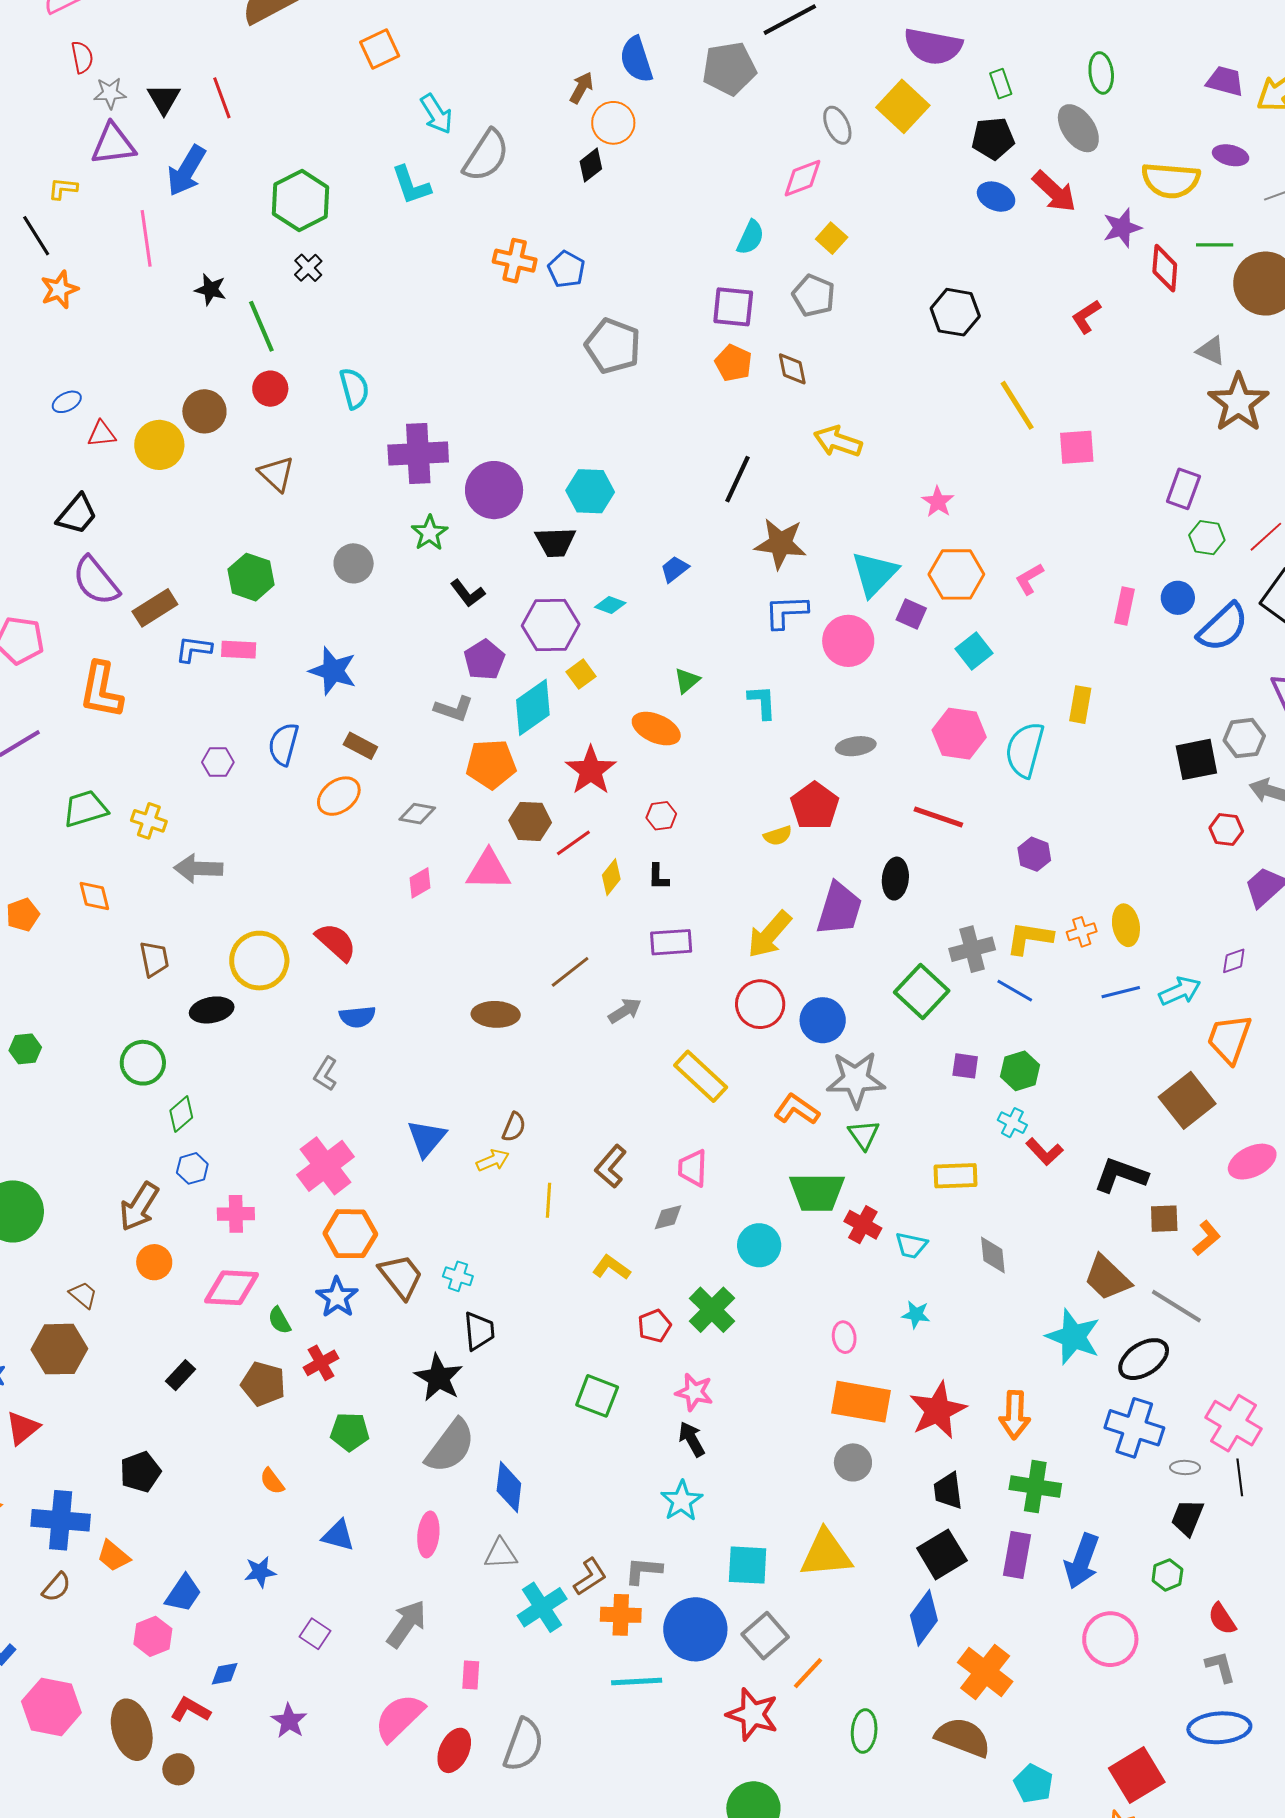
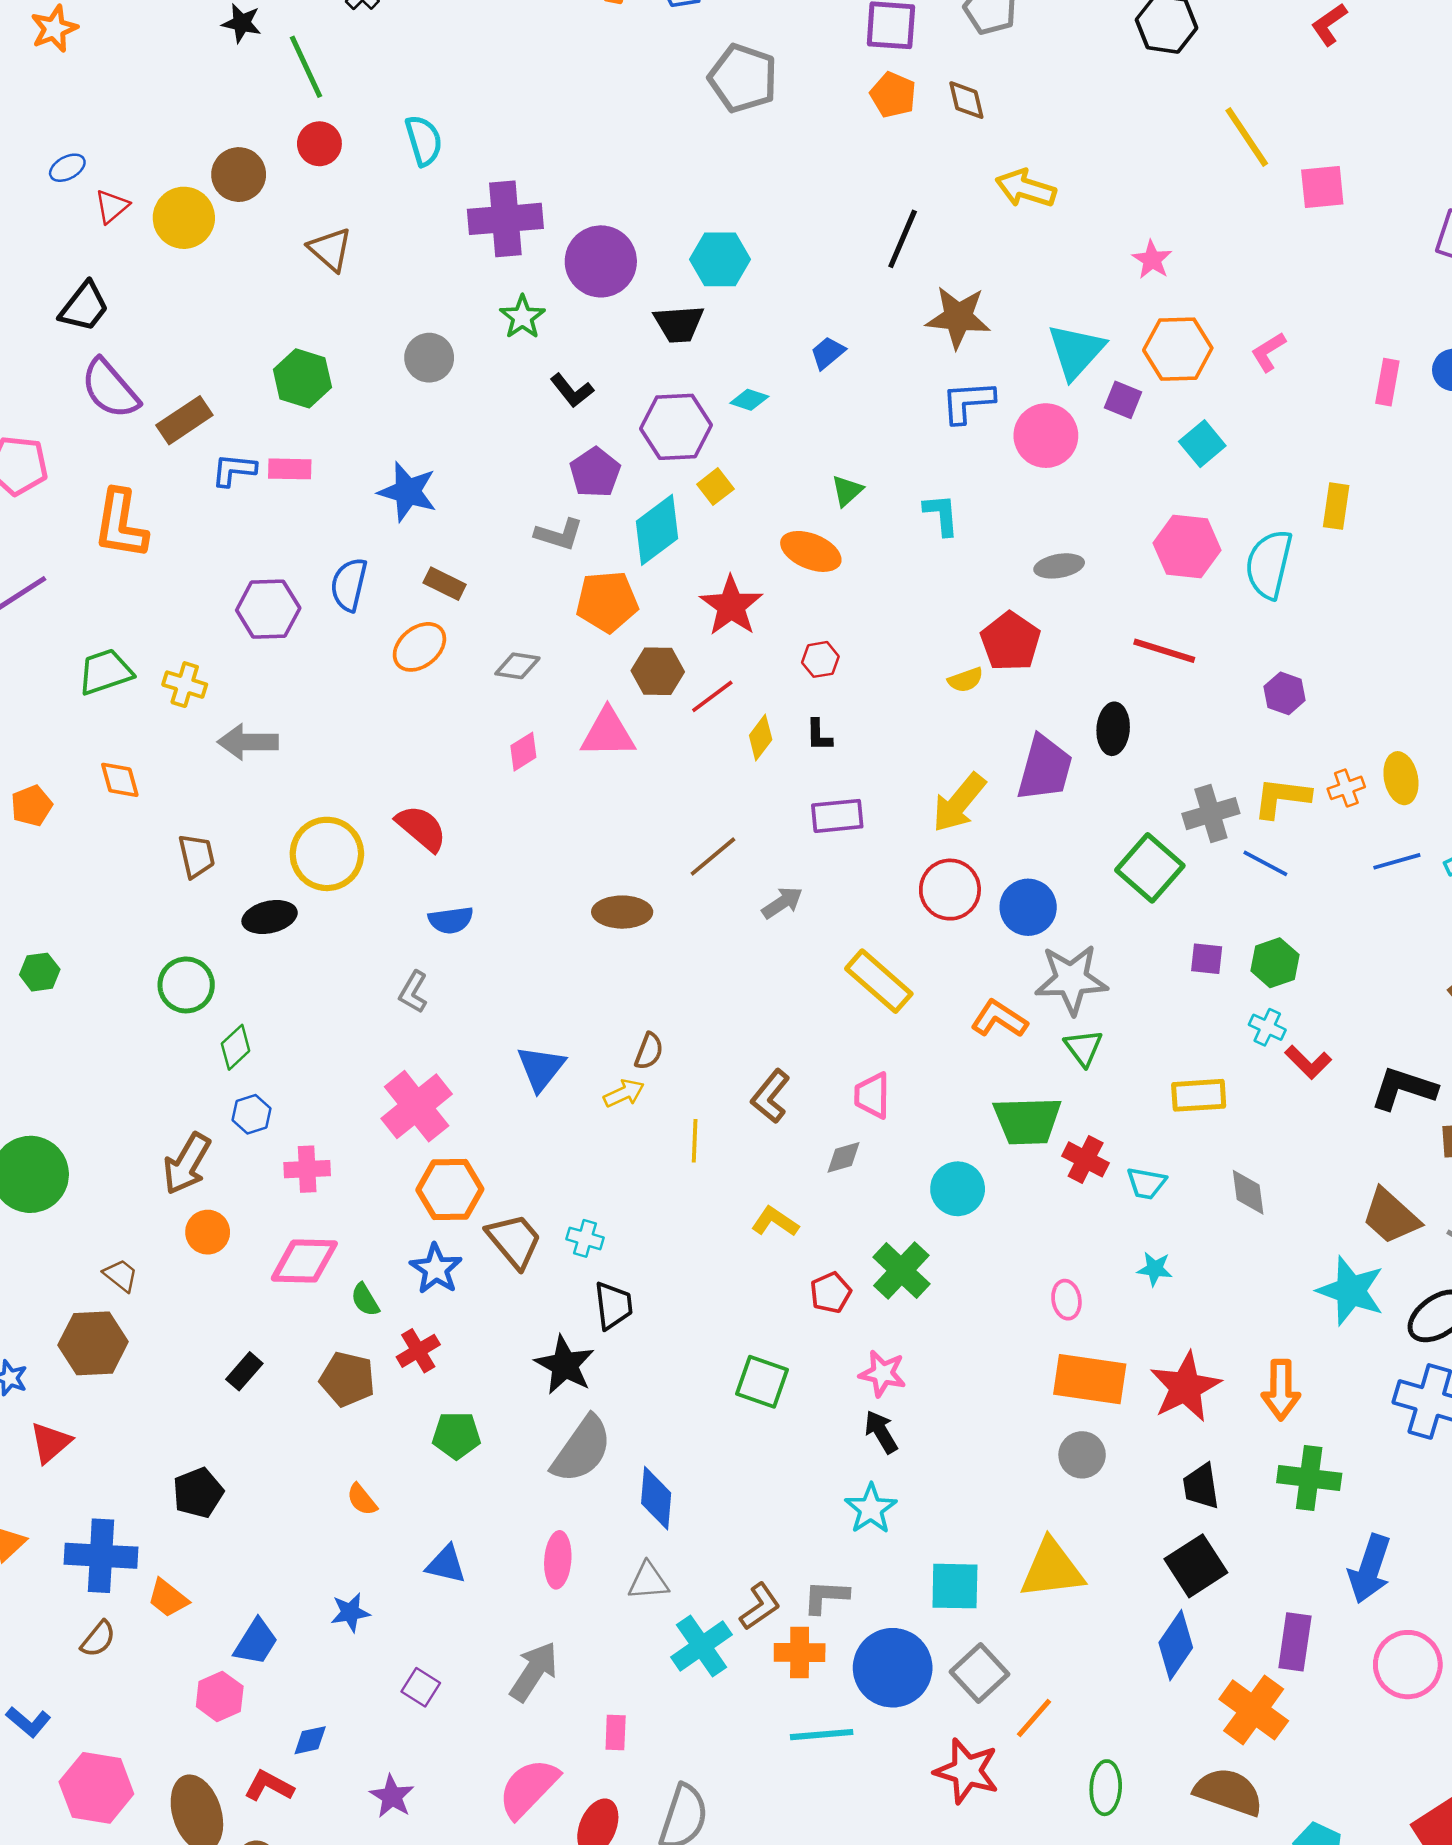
red triangle: (102, 434) -> (112, 206), turned -32
purple hexagon: (218, 762) -> (268, 609), size x1.6
purple rectangle: (1017, 1555) -> (1295, 1642), moved

